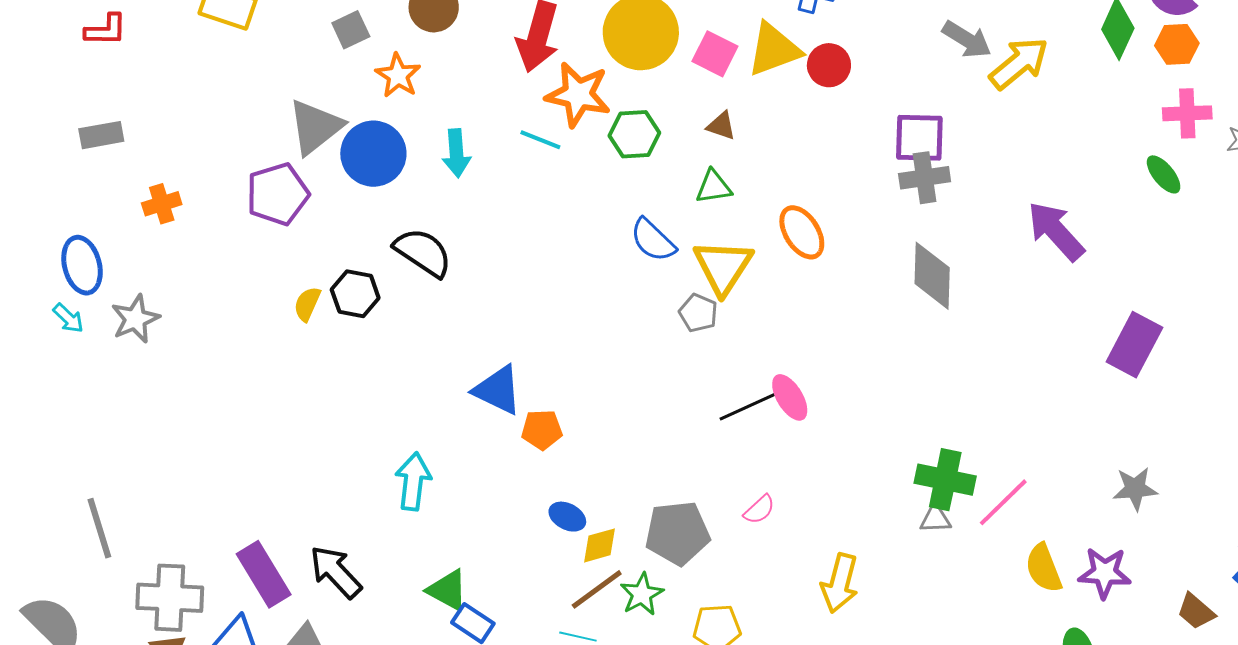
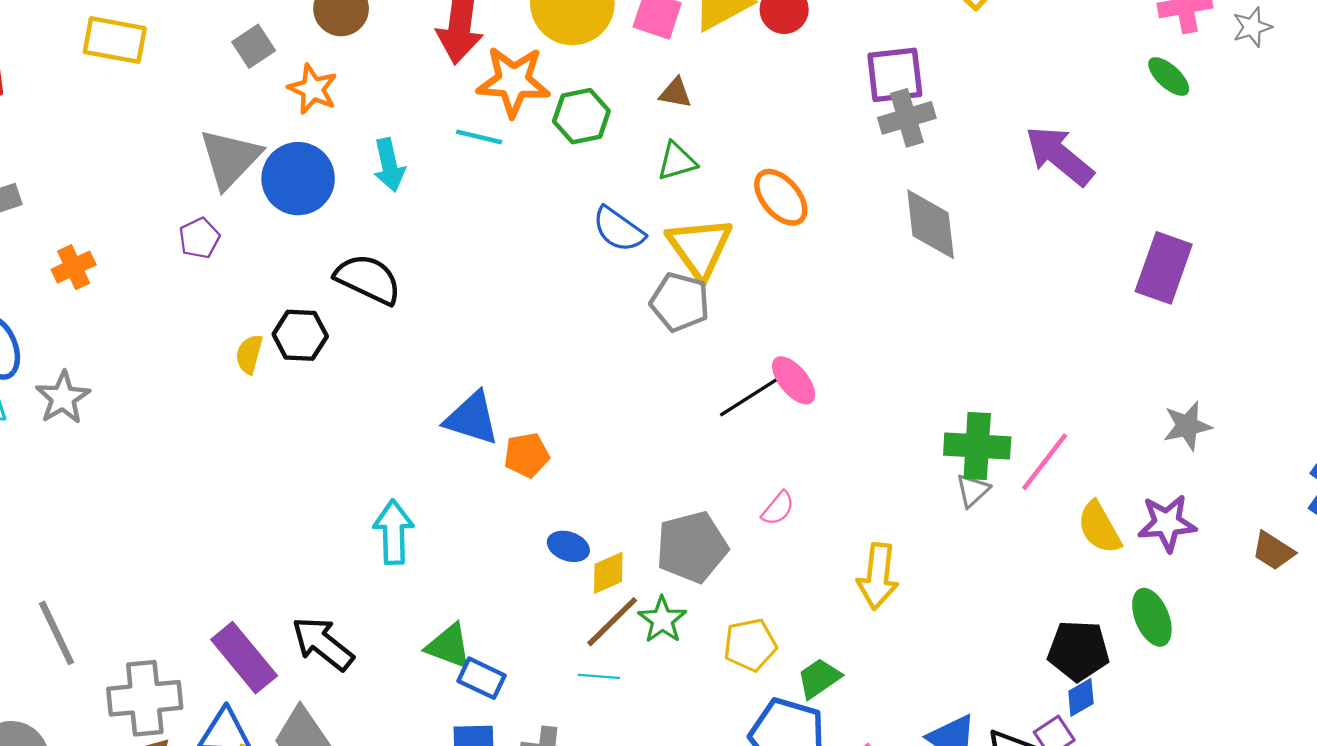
purple pentagon: (278, 194) -> (199, 238), size x0.6
gray pentagon: (698, 313) -> (680, 302), size x1.4
gray triangle: (935, 519) -> (973, 490), turned -32

